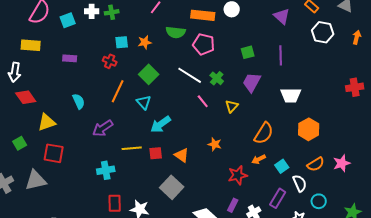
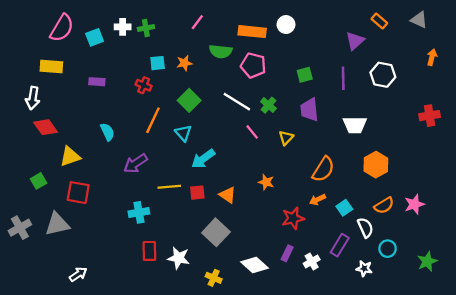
purple triangle: (282, 16) -> (355, 41), moved, turned 36
white hexagon: (323, 32) -> (383, 75), moved
purple trapezoid: (252, 82) -> (309, 110), turned -35

